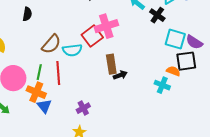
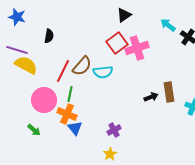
black semicircle: (27, 14) -> (49, 36), moved
red square: (92, 36) -> (117, 43), moved
brown rectangle: (111, 64) -> (169, 92), moved
red line: (58, 73) -> (63, 71), moved, turned 30

